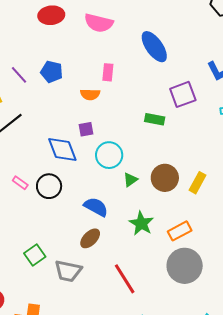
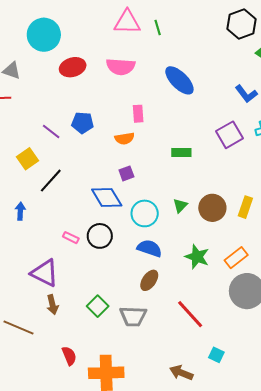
purple square: (183, 94) -> (229, 135), moved
green rectangle: (155, 119) -> (181, 152), moved
cyan circle: (109, 155) -> (145, 213), moved
green triangle: (130, 180) -> (180, 206), moved

